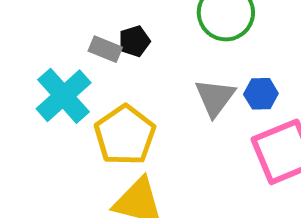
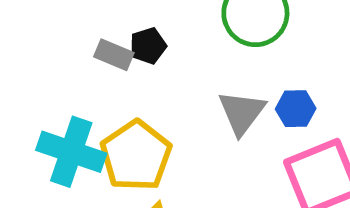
cyan cross: (64, 96) -> (71, 152), moved, turned -30

